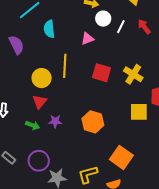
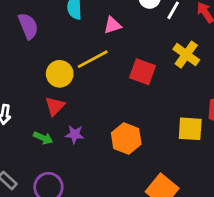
pink triangle: (87, 39) -> (112, 25), moved
yellow line: (65, 66) -> (93, 59), turned 55
yellow cross: (133, 74) -> (186, 55), moved

